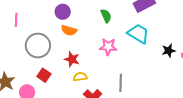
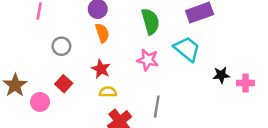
green semicircle: (106, 16) -> (150, 21), size x1.5
orange semicircle: (69, 30) -> (102, 33), turned -133
gray circle: (38, 46) -> (61, 46), size x0.6

